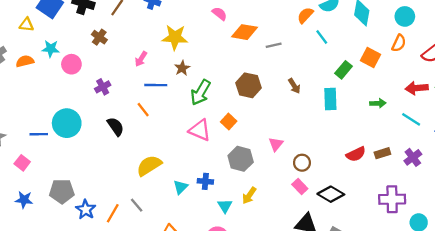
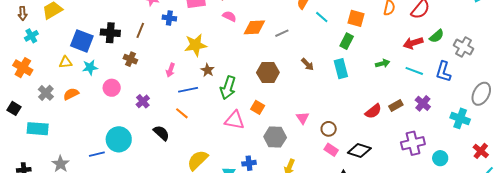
cyan star: (51, 49) -> (90, 67), moved
orange square: (370, 58) -> (356, 18), moved

